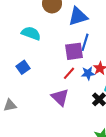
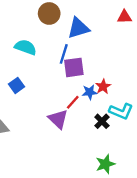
blue line: (85, 42) -> (64, 54), moved
red line: (69, 73) -> (73, 102), moved

